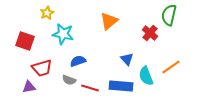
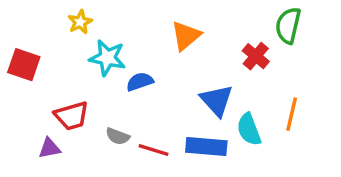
red square: (25, 41) -> (24, 65), moved
blue triangle: (127, 59) -> (217, 100), size x1.5
blue semicircle: (78, 61) -> (140, 82), moved
orange line: (171, 67) -> (292, 114), turned -42

